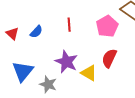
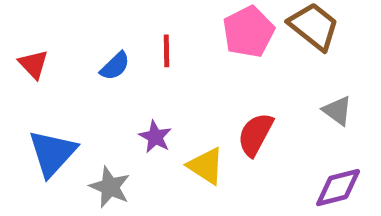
pink pentagon: (107, 26) -> (248, 32), moved
blue semicircle: (36, 32) -> (115, 66), moved
purple star: (66, 62) -> (155, 137), size x0.6

